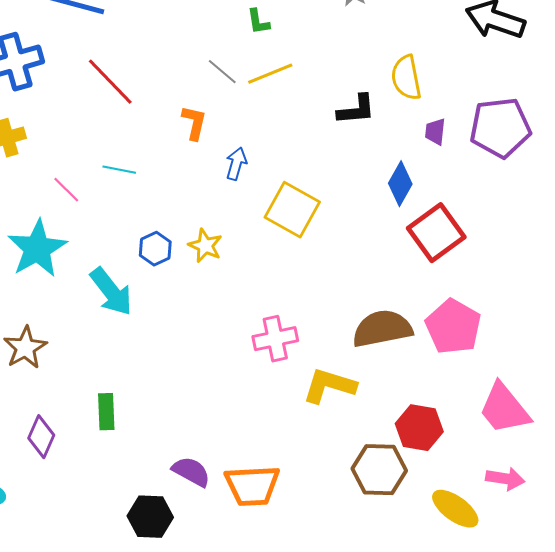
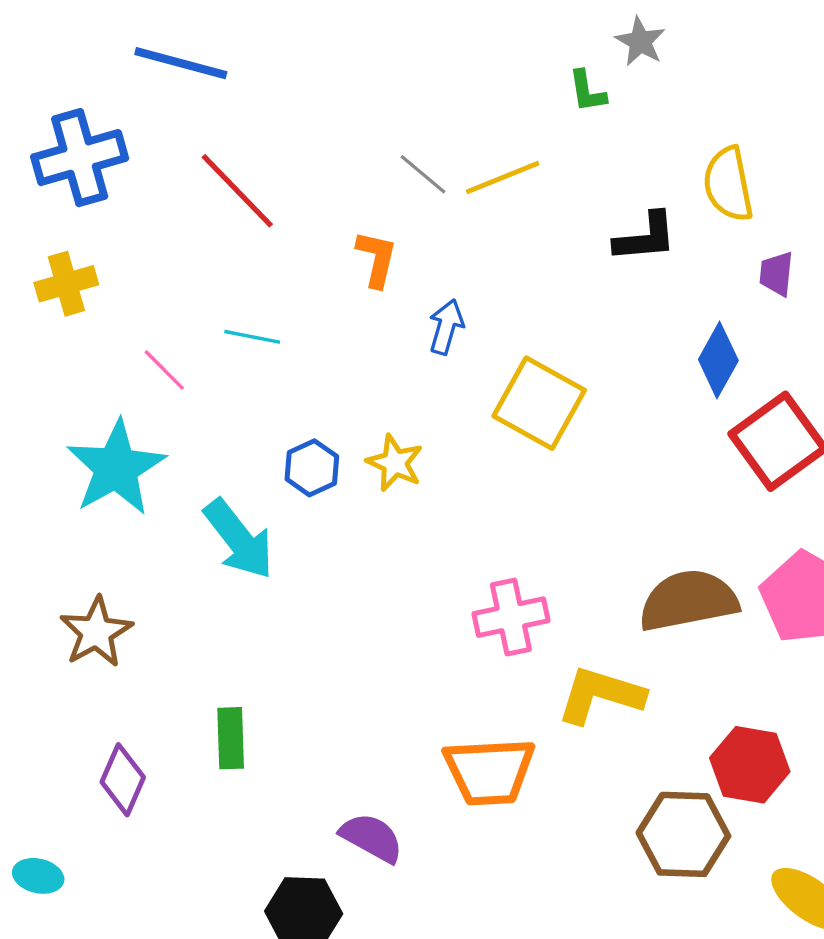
green L-shape: (258, 22) -> (587, 91), moved
orange trapezoid: (252, 486) -> (489, 771), moved

